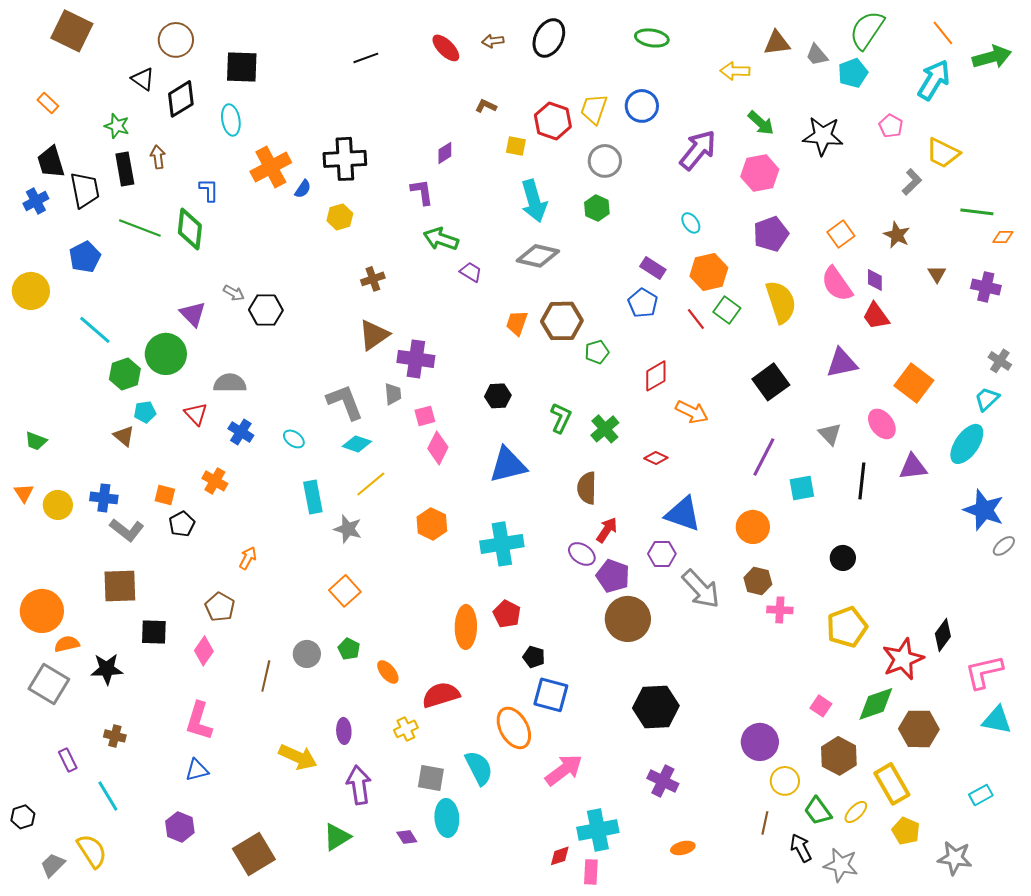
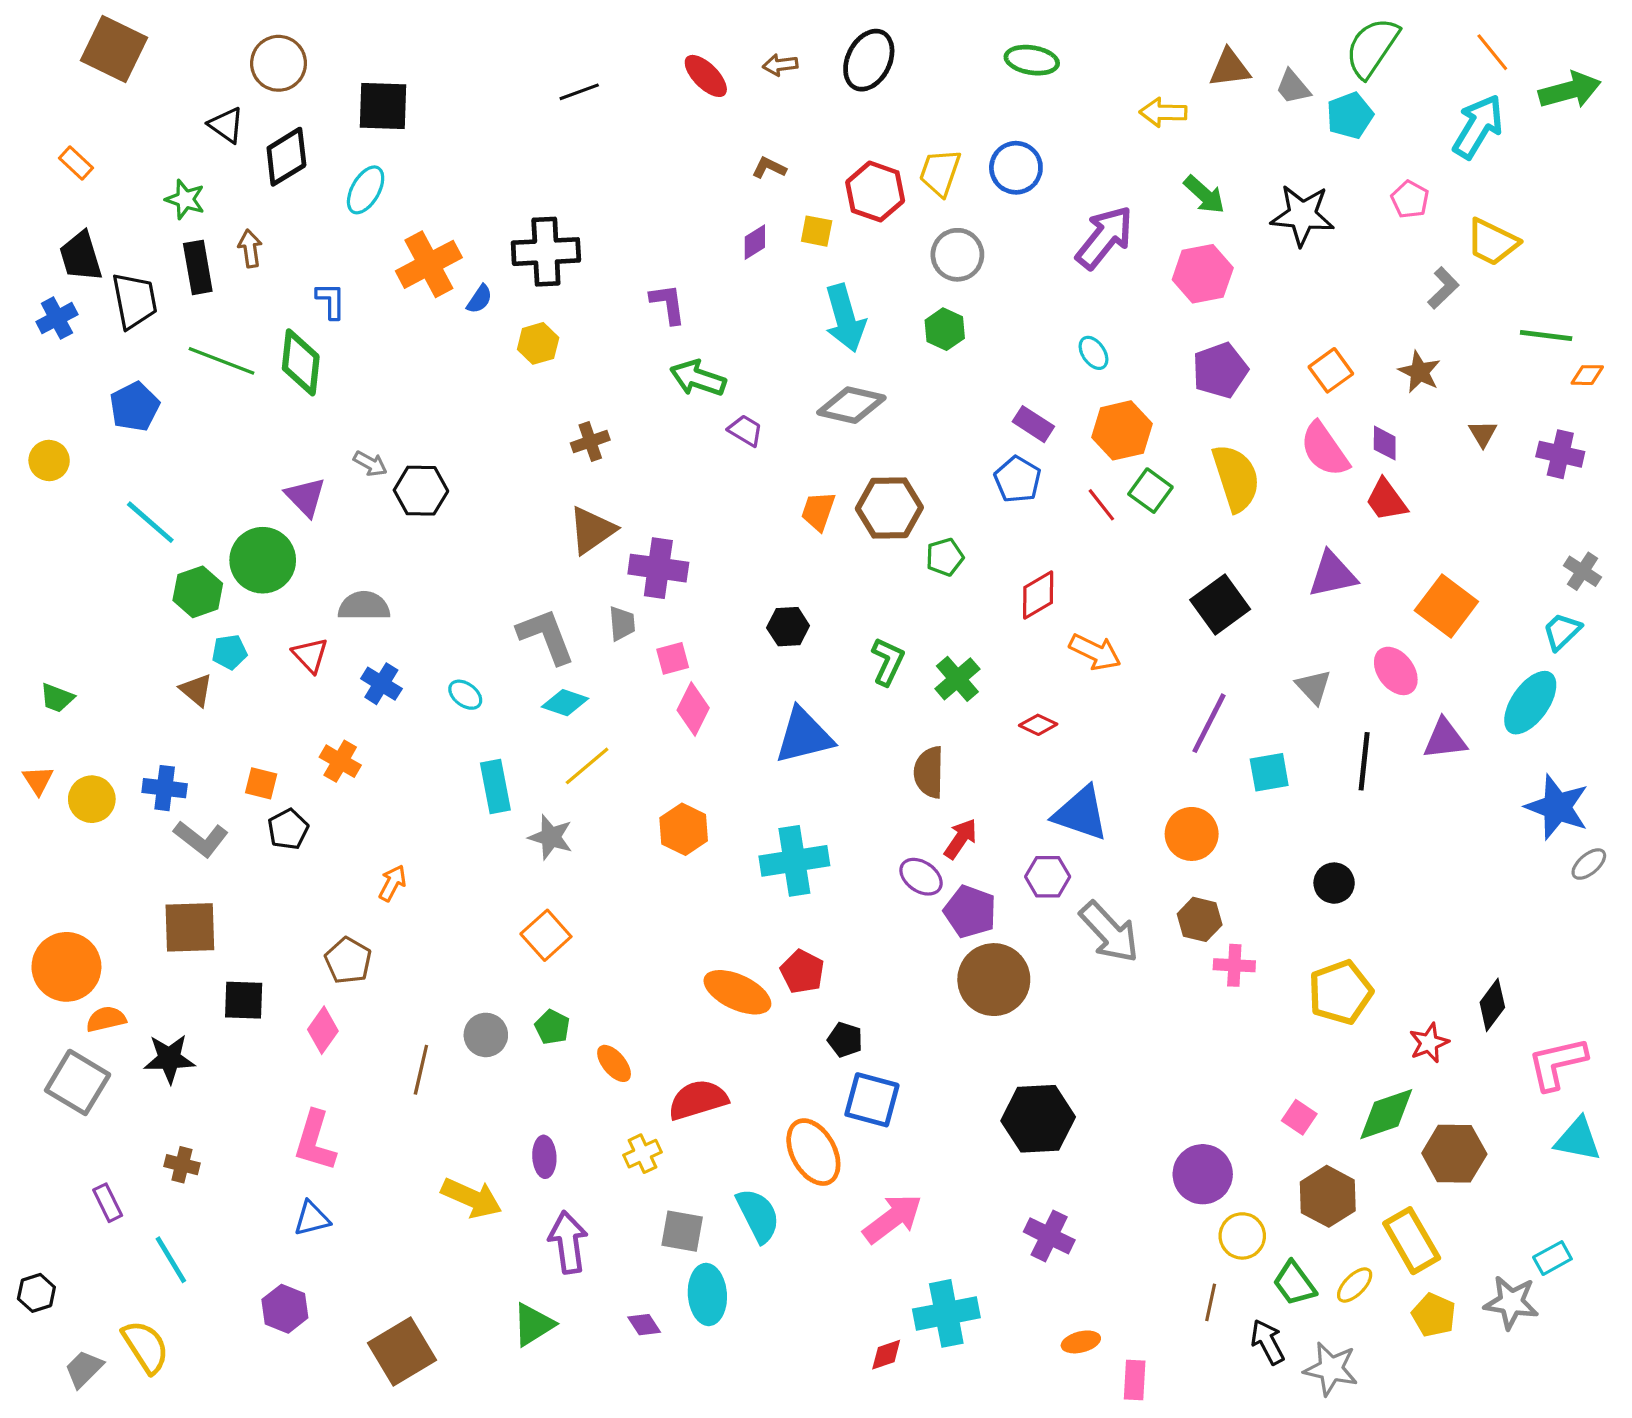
cyan ellipse: (231, 120) -> (366, 190), turned 40
purple diamond: (445, 153) -> (755, 242), moved
yellow circle: (31, 291) -> (49, 461), size x0.7
orange ellipse: (466, 627) -> (737, 992), turned -66
red star: (903, 659) -> (1429, 1043), size x0.6
gray star: (955, 858) -> (1511, 1302), moved
pink rectangle: (591, 872) -> (1135, 1380), moved

